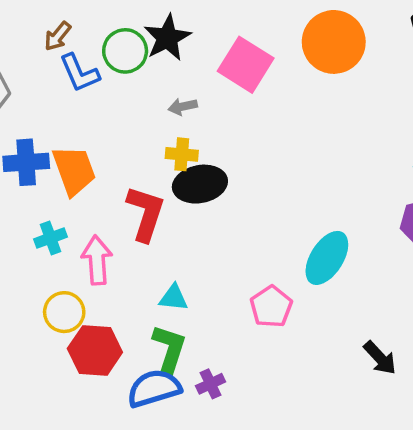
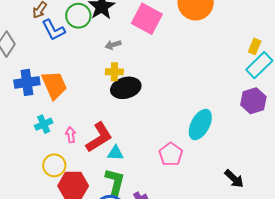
red L-shape: (146, 213) -> (99, 137), moved, turned 44
pink arrow: (97, 260) -> (71, 135), size x0.6

